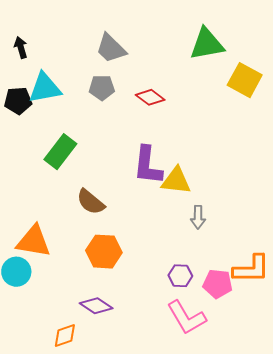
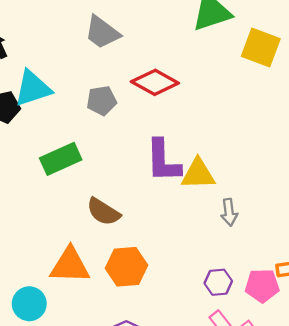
gray pentagon: (102, 88) -> (102, 101), moved
red diamond: (150, 97) -> (155, 82), size x1.4
green rectangle: (60, 152) -> (61, 159), turned 36
orange triangle: (34, 241) -> (70, 265), moved

